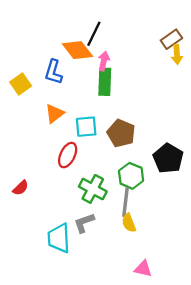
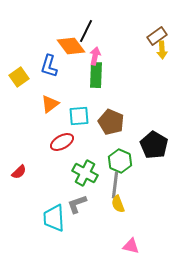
red ellipse: (68, 155) -> (62, 142), turned 35

